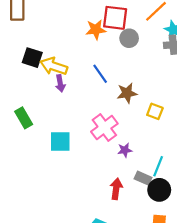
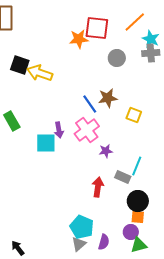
gray circle: (129, 38) -> (117, 58), moved
blue line: (100, 74) -> (90, 104), moved
purple arrow: (60, 83) -> (59, 130), moved
black circle: (159, 190) -> (138, 201), moved

